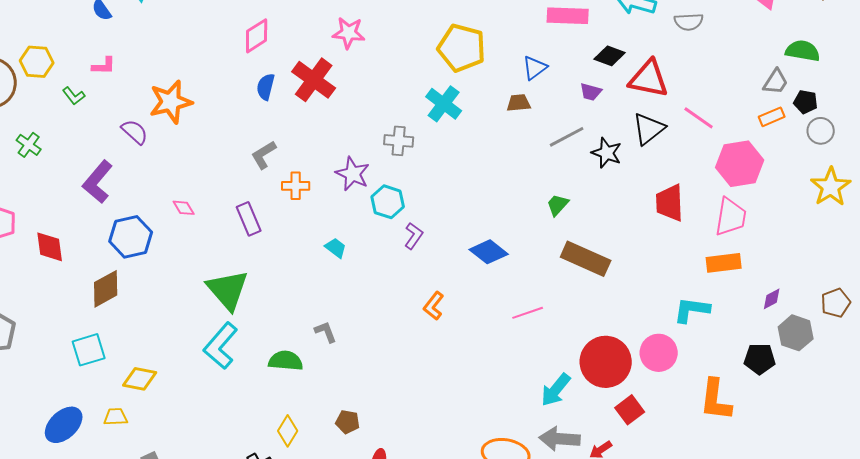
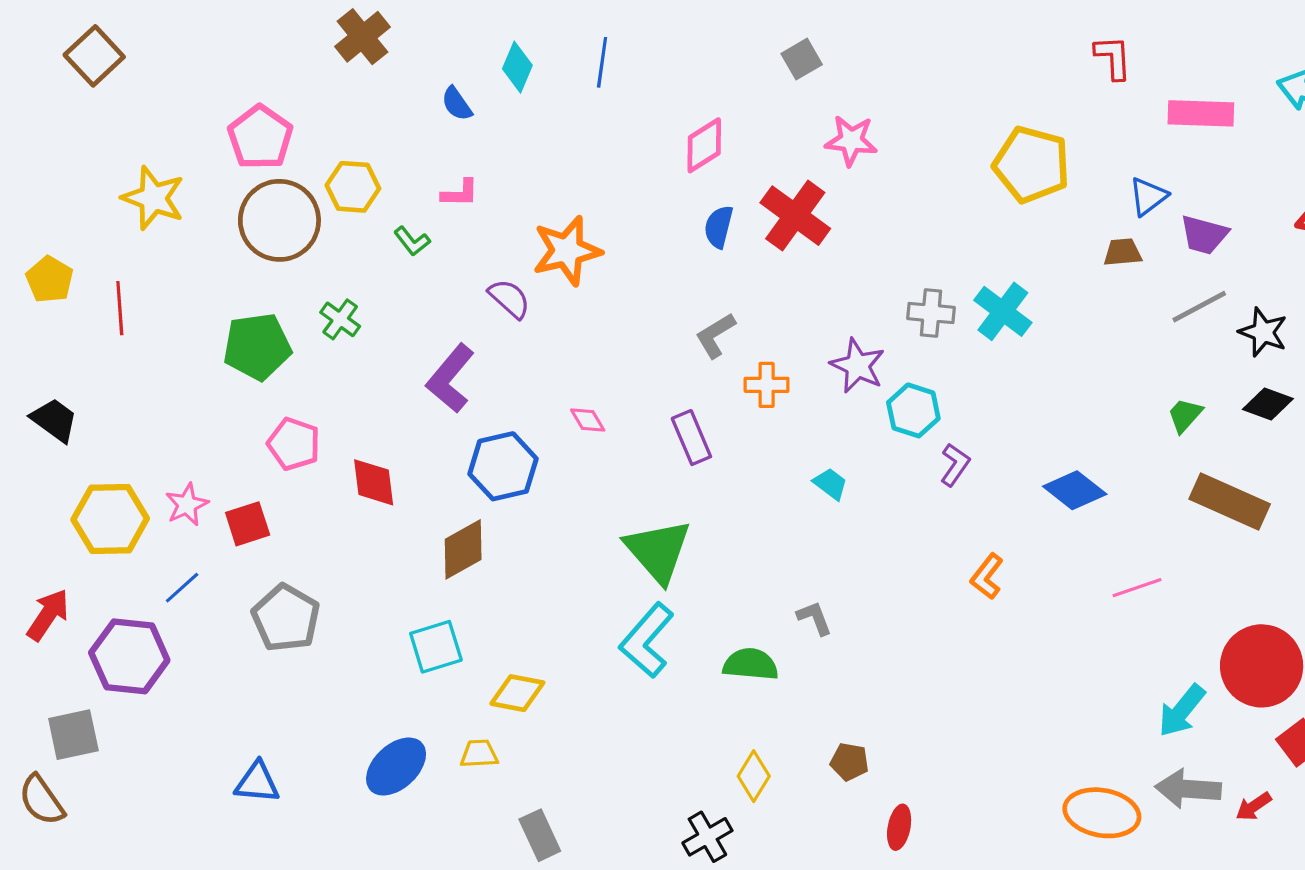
black diamond: (610, 56) -> (1268, 404), moved
purple trapezoid: (591, 92) -> (1204, 235), moved, size x1.4
cyan cross: (444, 104) -> (1003, 311), moved

